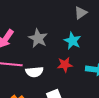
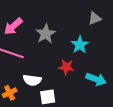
white semicircle: (34, 72) -> (32, 80), moved

